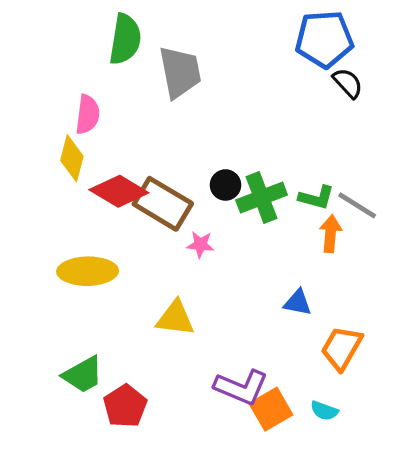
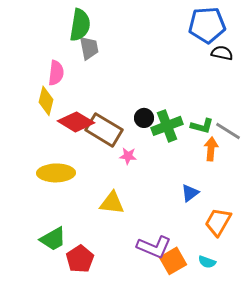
gray trapezoid: (180, 72) -> (89, 48), moved, size x0.7
black semicircle: (348, 83) -> (222, 53), turned -35
blue triangle: (298, 303) -> (190, 193), turned -48

